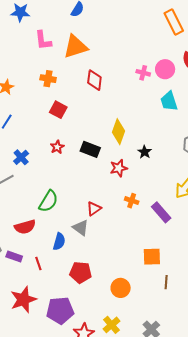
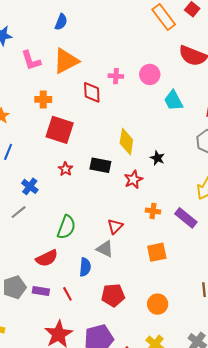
pink circle: (165, 69) -> (150, 74), moved
pink cross: (143, 73) -> (116, 76), moved
red square: (58, 110) -> (60, 130), size x1.5
orange square: (152, 257) -> (157, 252), moved

